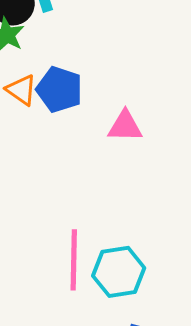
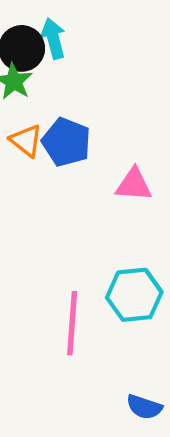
cyan hexagon: (119, 272) -> (134, 295), moved

